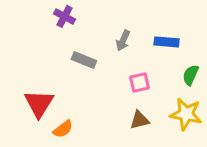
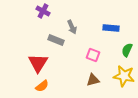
gray arrow: (123, 40) -> (72, 27), moved, turned -48
pink square: (140, 83) -> (93, 55), turned 32
red triangle: (39, 104) -> (38, 63), moved

